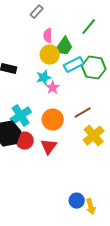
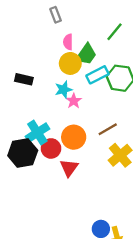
gray rectangle: (37, 12) -> (56, 15), turned -64
red circle: (25, 141) -> (51, 148), moved

